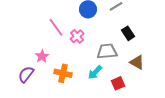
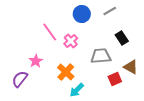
cyan arrow: (95, 72) -> (77, 90), moved
orange cross: (63, 73) -> (66, 72), moved, turned 30
red square: (118, 83) -> (115, 79), moved

